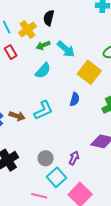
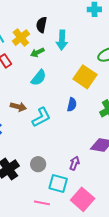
cyan arrow: (66, 49) -> (62, 40), moved, turned 54
brown arrow: (17, 116) -> (18, 107), moved
gray circle: (46, 158) -> (38, 164), moved
cyan square: (57, 177) -> (58, 184), turned -30

